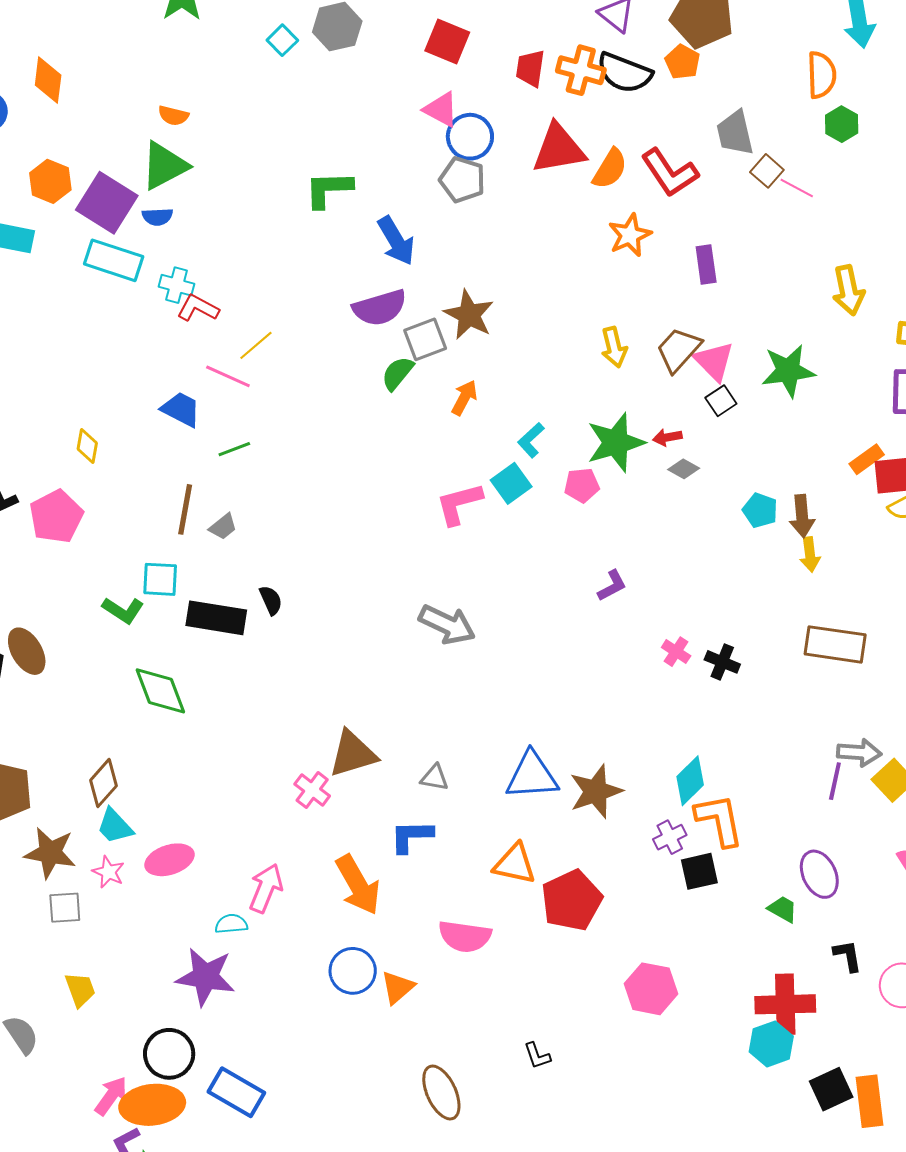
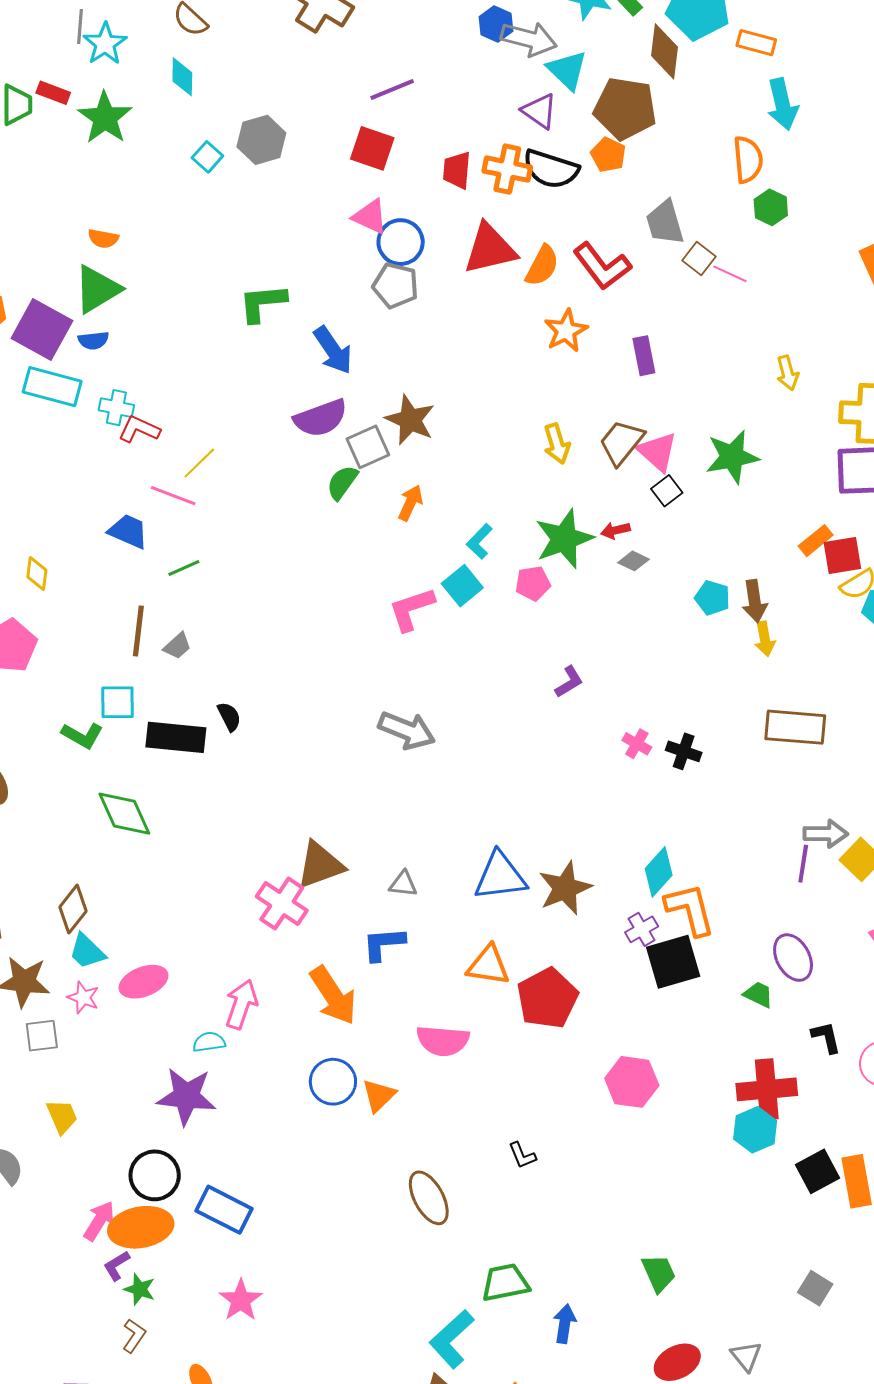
yellow arrow: (848, 290) -> (787, 373), size x0.7
pink cross: (312, 790) -> (282, 904), size x1.4
black square: (699, 871) -> (673, 962), size x1.4

